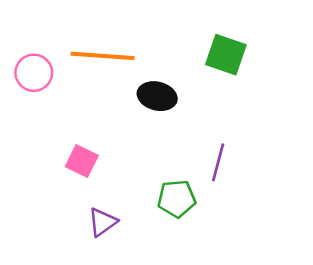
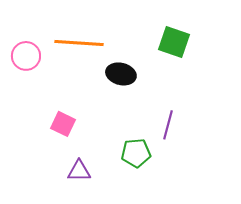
purple triangle: (103, 222) -> (79, 171), turned 35

